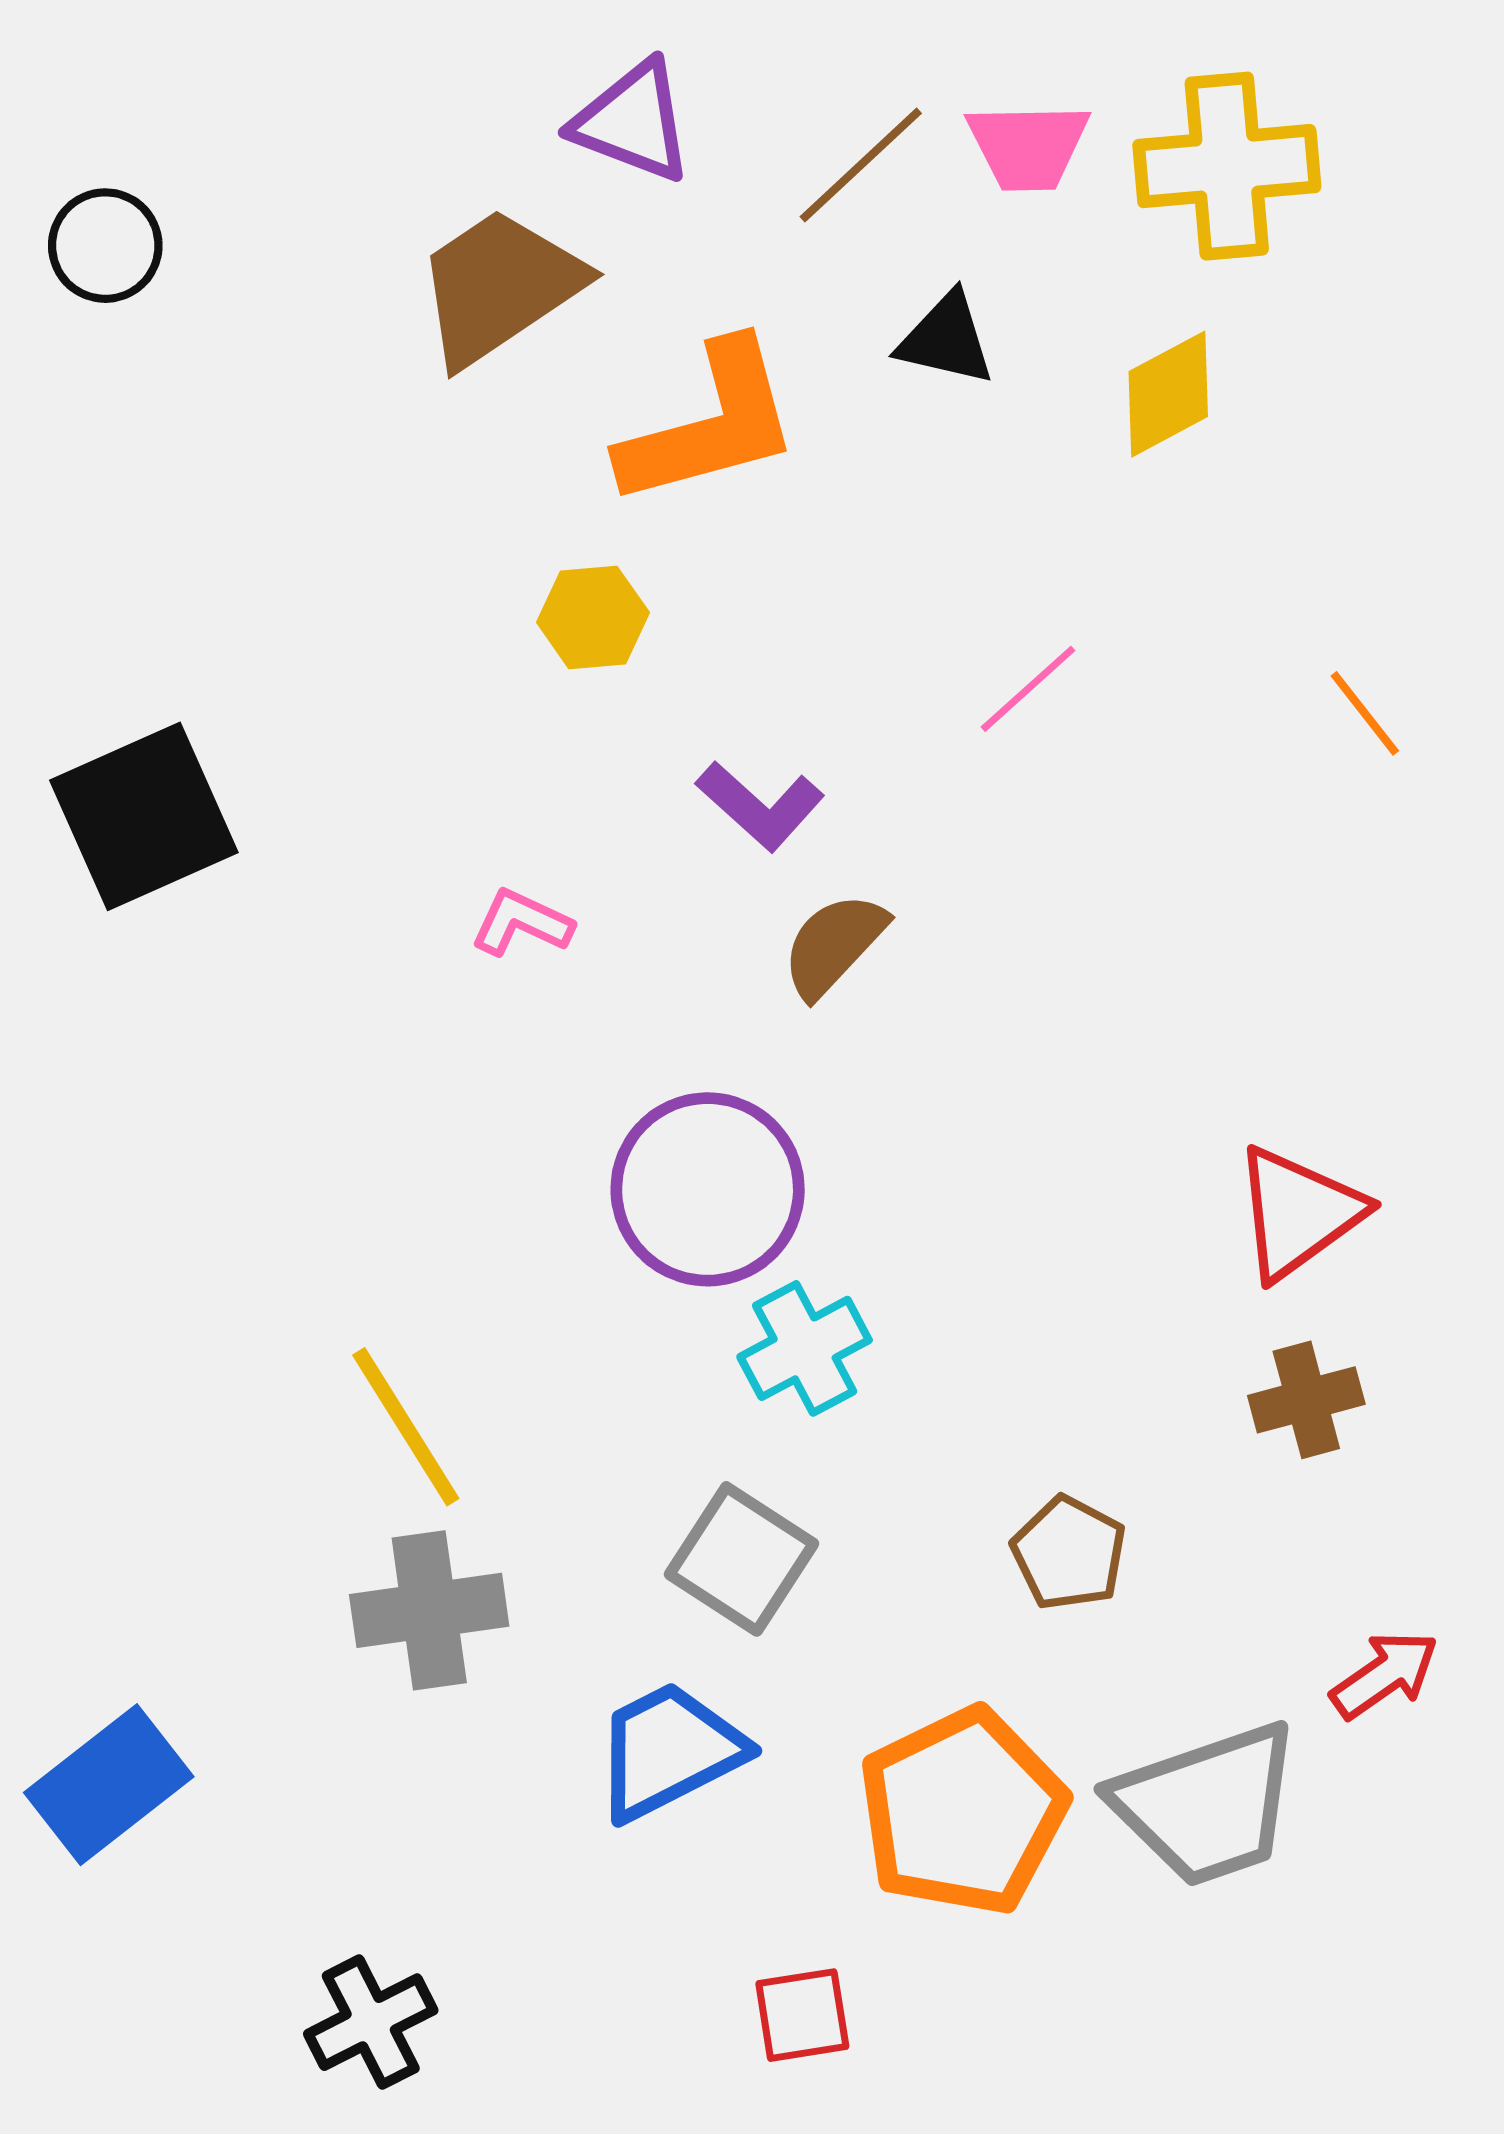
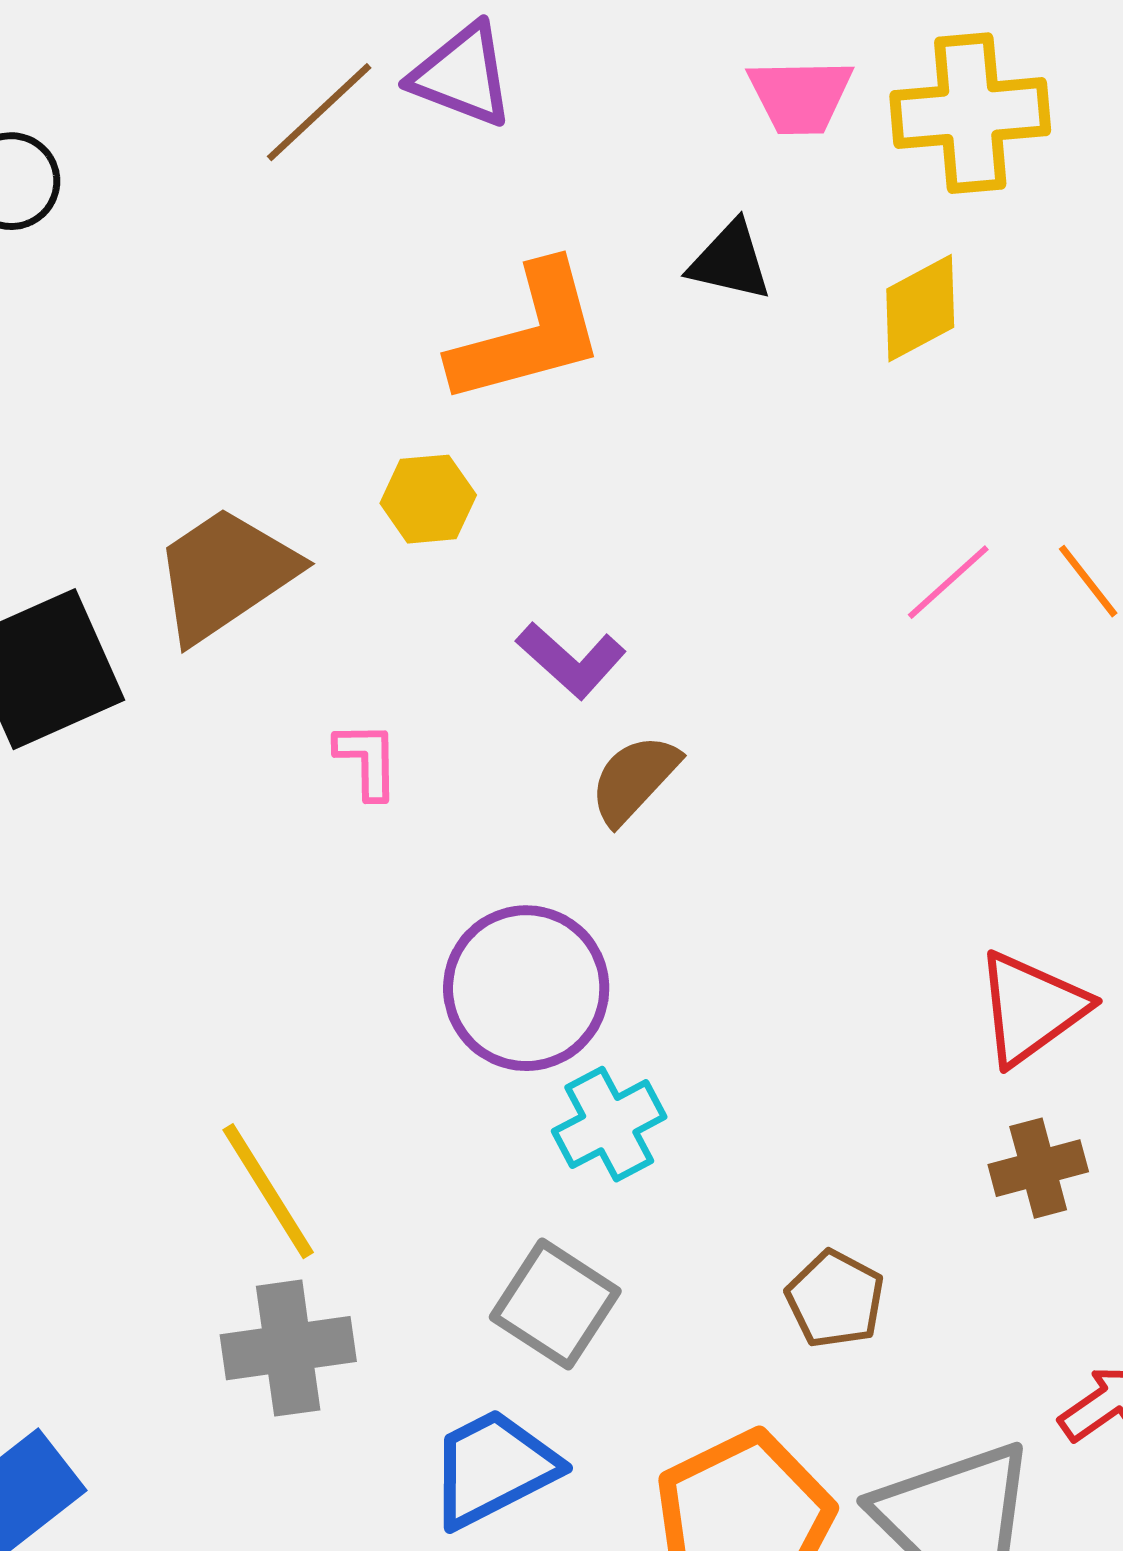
brown line: (861, 165) -> (319, 112), moved
brown trapezoid: (499, 287) -> (225, 574), moved
pink line: (1028, 689) -> (948, 582), moved
pink L-shape: (522, 923) -> (367, 760), turned 64

